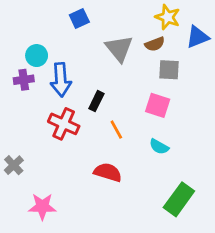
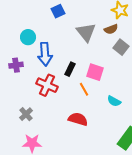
gray square: (169, 70) -> (121, 47), turned 35
purple cross: (24, 80) -> (16, 65), moved
pink square: (158, 105) -> (95, 72), moved
gray cross: (14, 165) -> (26, 114), moved

